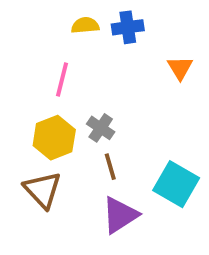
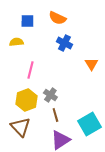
yellow semicircle: (85, 25) -> (16, 42), moved
blue cross: (128, 27) -> (64, 43), turned 35
cyan square: (176, 184) -> (89, 124), turned 30

